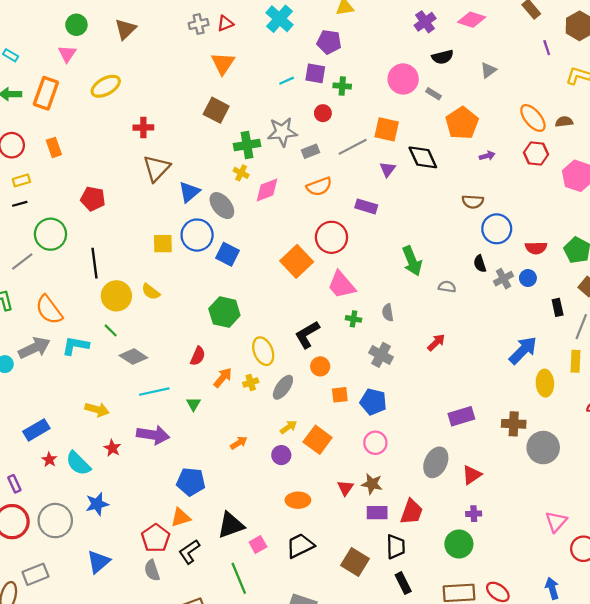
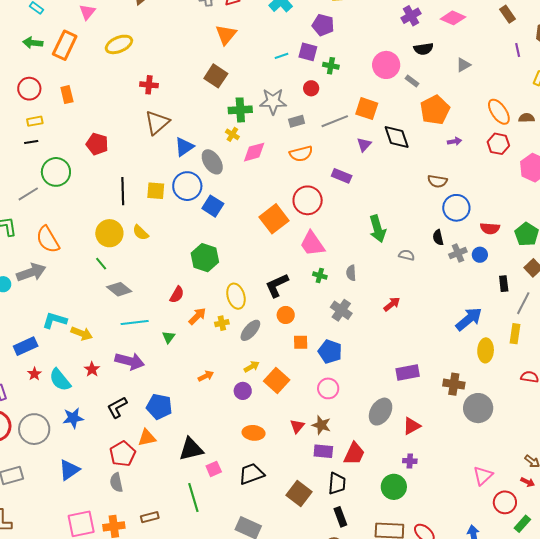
black line: (94, 263) -> (123, 191), moved
cyan L-shape: (75, 346) -> (55, 320), moved
black L-shape: (189, 552) -> (117, 407), moved

